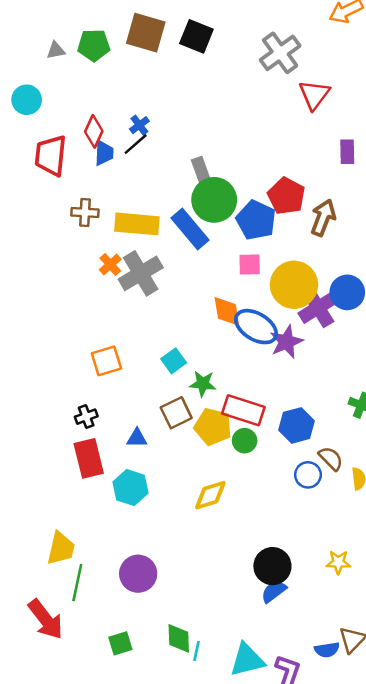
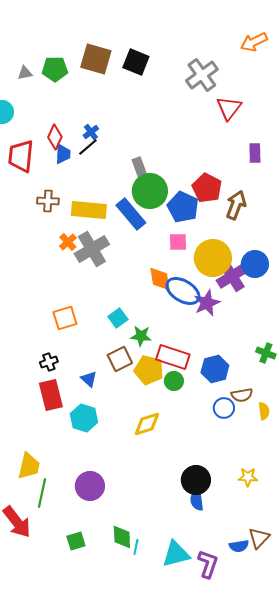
blue triangle: (137, 438) -> (89, 379), turned 42
brown semicircle: (331, 458) -> (242, 395), turned 125
blue semicircle: (274, 591) -> (197, 500), turned -60

